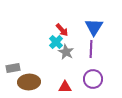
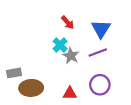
red arrow: (62, 30) -> (68, 22), moved
purple line: (91, 49) -> (98, 52), turned 66

